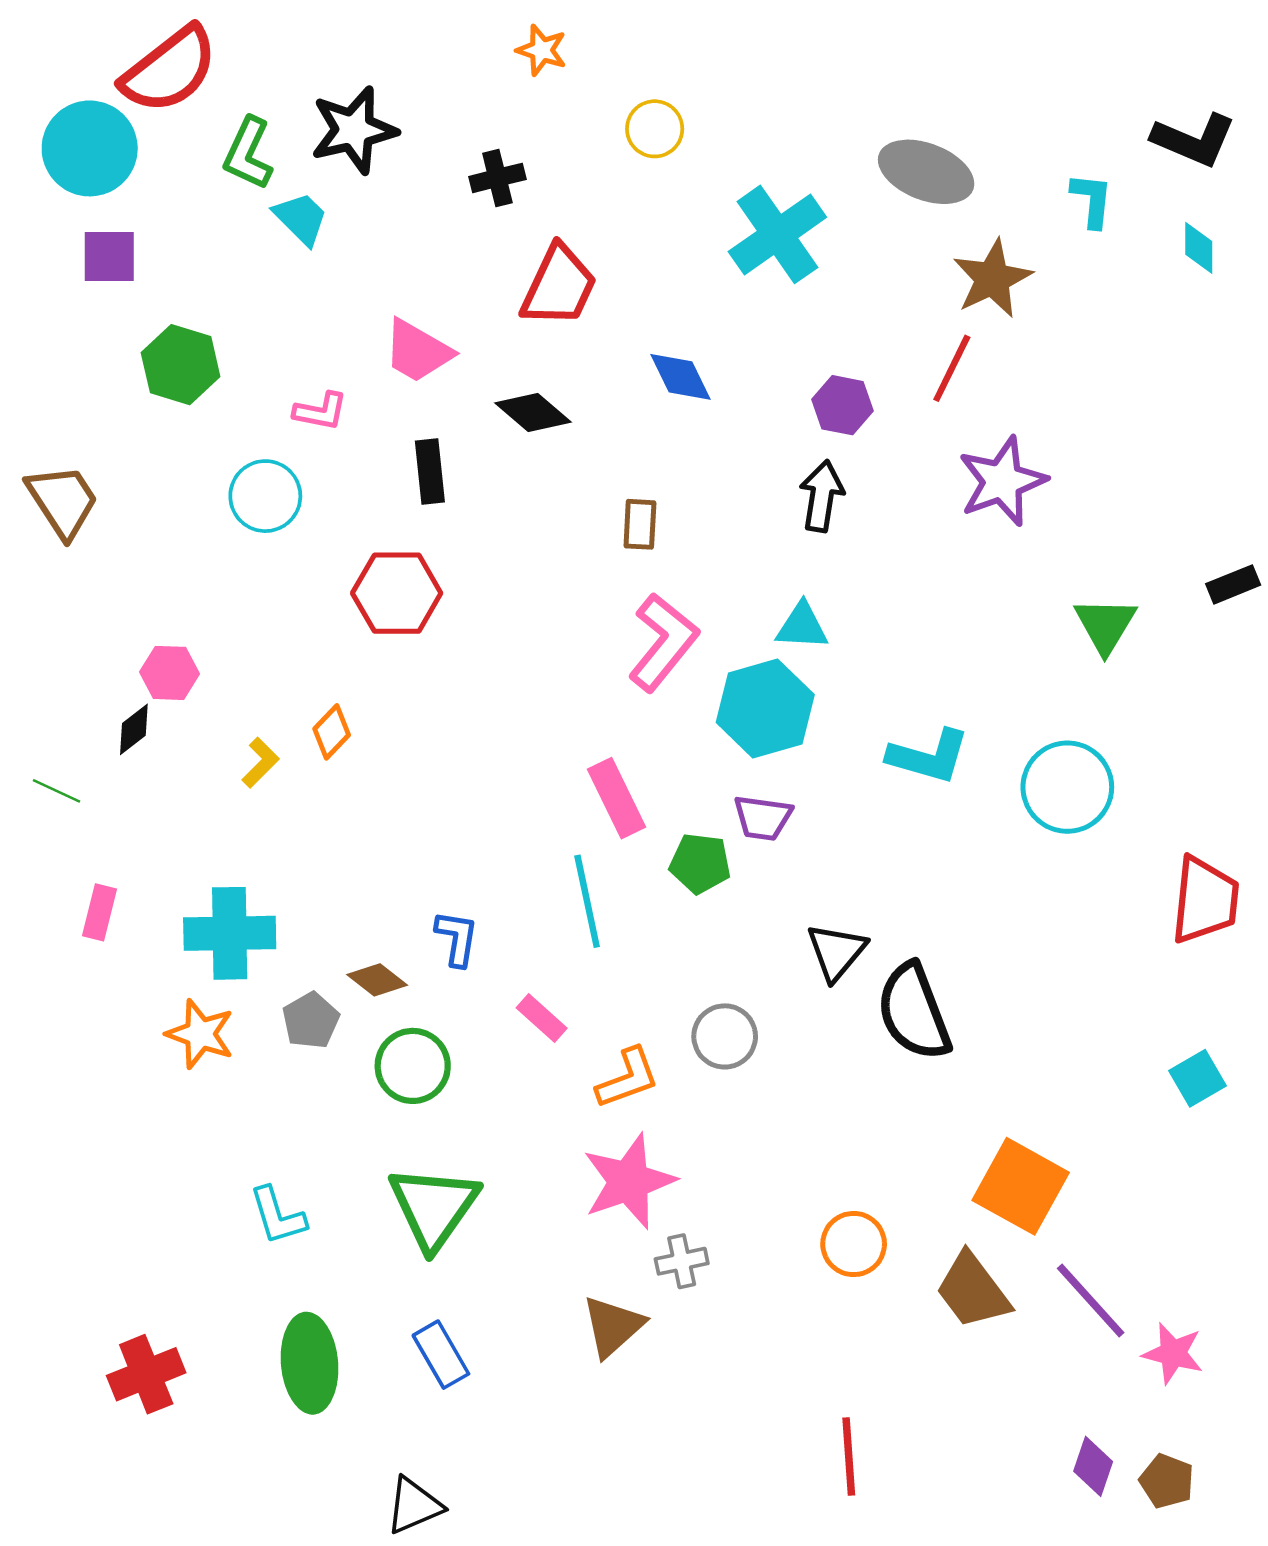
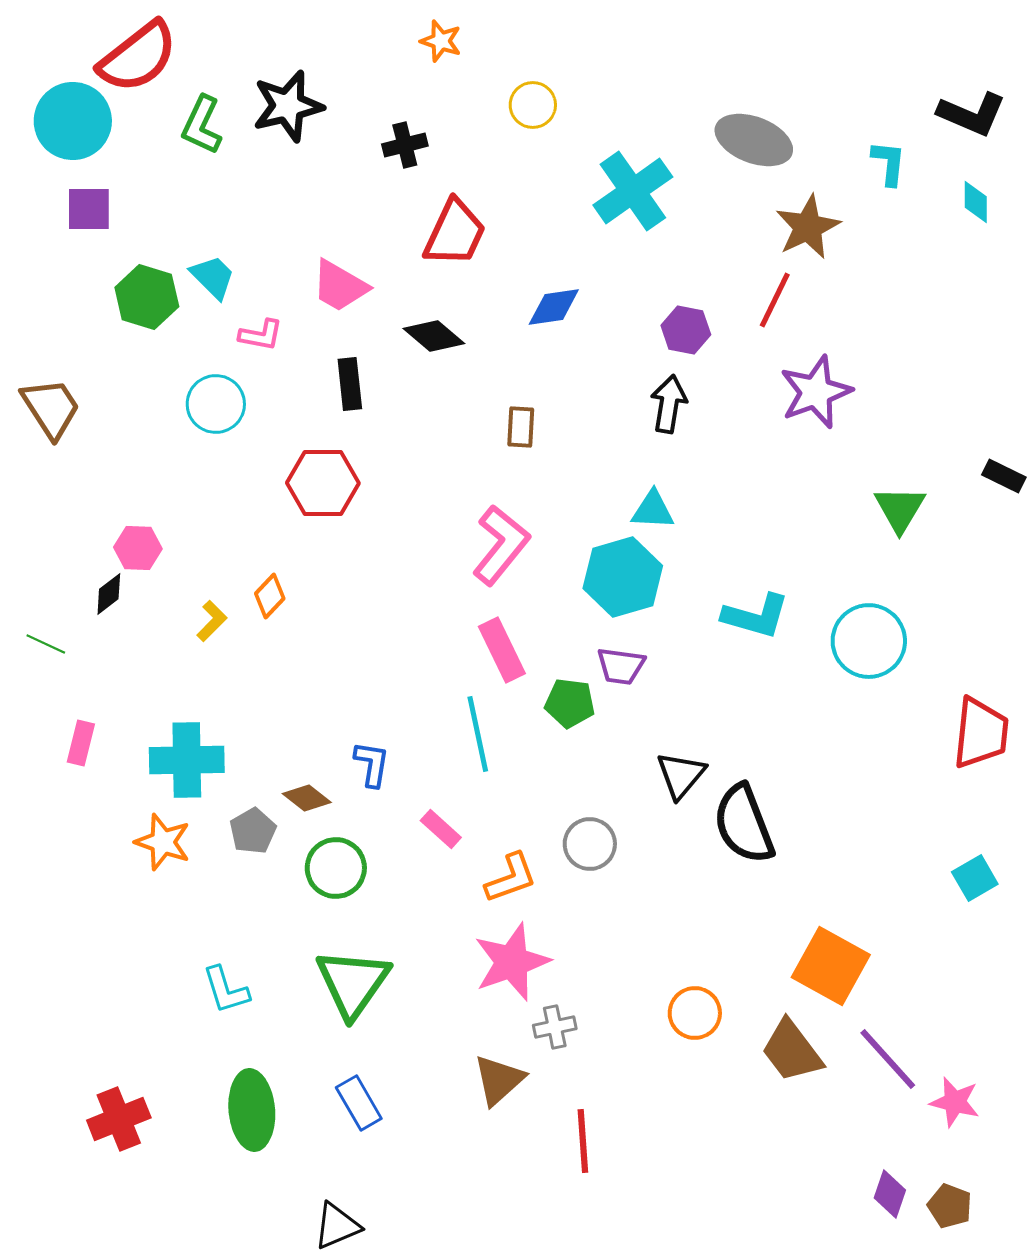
cyan trapezoid: (301, 218) -> (213, 277), moved
blue diamond: (680, 377) -> (554, 307), turned -72
black rectangle: (1233, 584) -> (1004, 476), turned 48
pink L-shape: (663, 642) -> (501, 545), moved
red line: (849, 1456) -> (583, 1141), moved

